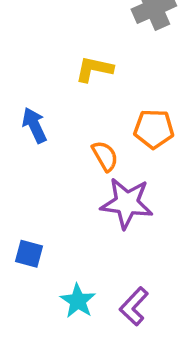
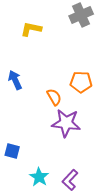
yellow L-shape: (94, 69) -> (31, 29), moved

